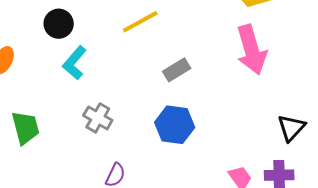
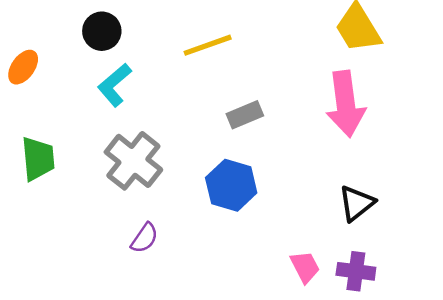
gray cross: (98, 118) -> (133, 161), size x1.5
black triangle: (291, 128) -> (356, 203), moved

